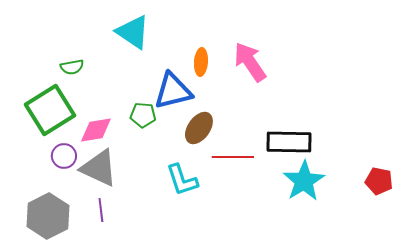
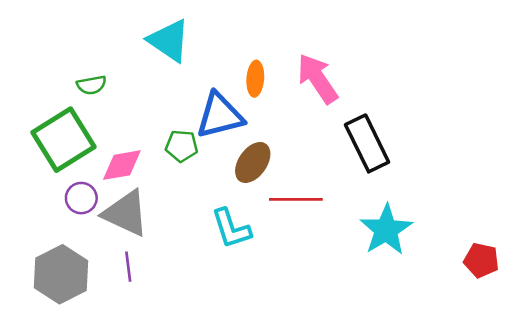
black rectangle: (289, 142) -> (367, 143), moved, turned 63
red pentagon: (379, 181) -> (481, 260), moved

